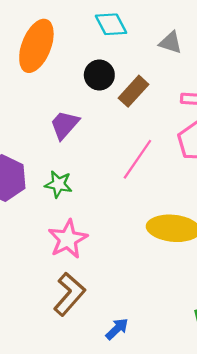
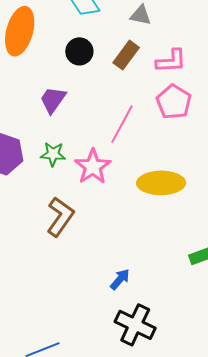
brown rectangle: (134, 91) -> (126, 55), moved
pink star: (68, 239) -> (93, 167), moved
brown L-shape: (69, 294) -> (60, 217), moved

